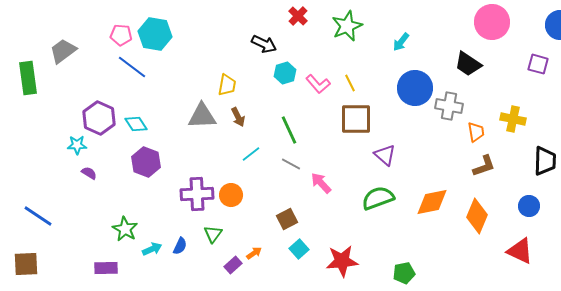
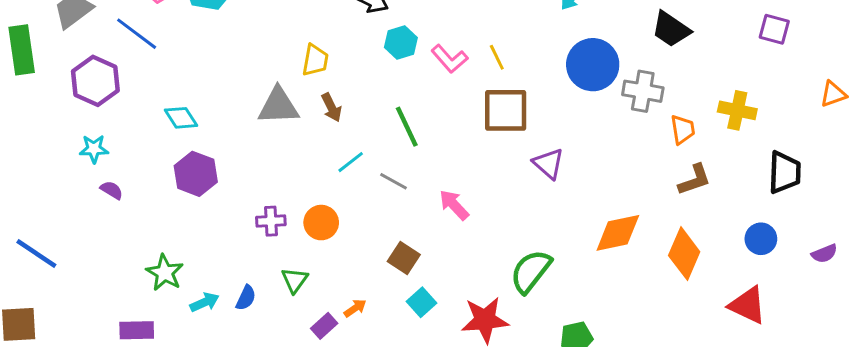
blue line: (132, 67) -> (137, 34), moved
purple hexagon: (99, 118) -> (95, 81), moved
gray line: (291, 164) -> (393, 181), moved
purple cross: (197, 194) -> (271, 221), size x0.6
green semicircle: (378, 198) -> (531, 271), moved, turned -32
brown square: (287, 219) -> (404, 258), turned -30

